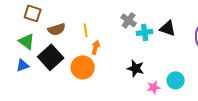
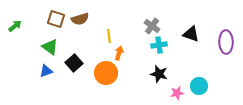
brown semicircle: (57, 29) -> (80, 19), moved
cyan cross: (145, 32) -> (159, 45), moved
black square: (51, 57) -> (74, 63), size x0.7

